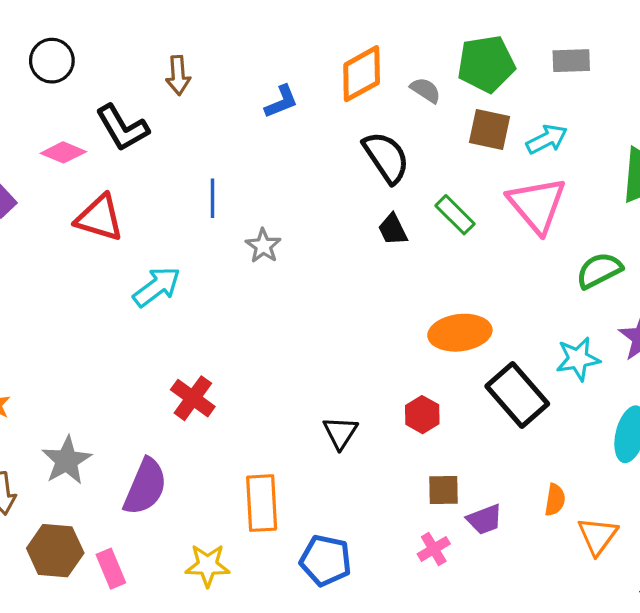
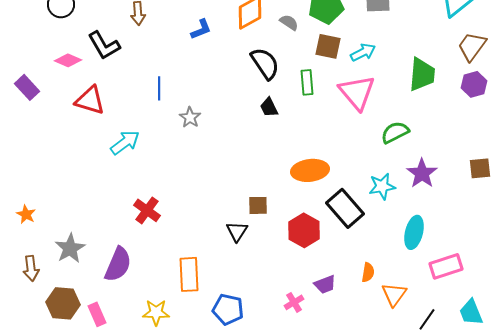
green rectangle: (455, 215) -> (307, 82), moved, turned 40
red hexagon: (422, 415) -> (304, 230), moved, size x1.5
brown square: (444, 490) -> (258, 205), moved

